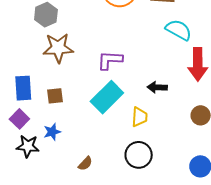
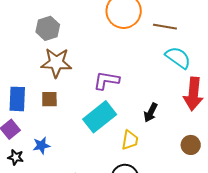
black arrow: (157, 87) -> (151, 112), turned -72
brown square: (55, 96) -> (49, 99), moved
black star: (28, 146) -> (16, 157), size x0.7

